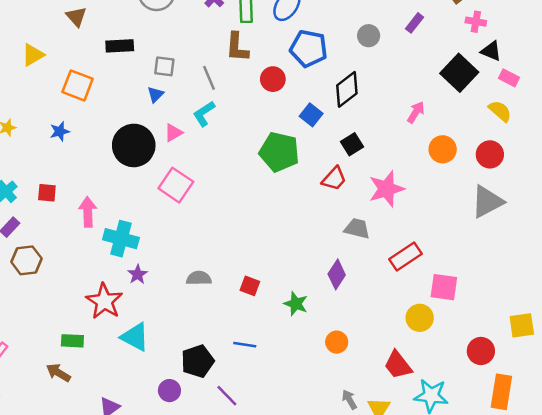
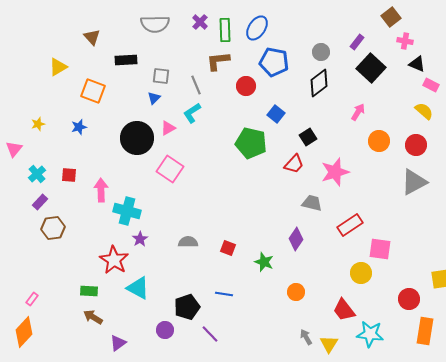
brown L-shape: (237, 47) -> (218, 61), turned 80
black square: (459, 73) -> (371, 68), moved
black diamond: (347, 89) -> (319, 83), moved
brown arrow: (58, 373) -> (93, 317), moved

